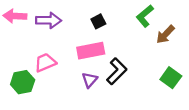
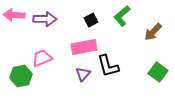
green L-shape: (145, 16) -> (122, 16), moved
black L-shape: (117, 71) -> (108, 66), turned 120

